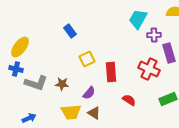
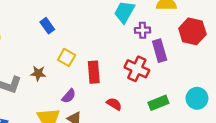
yellow square: (87, 59) -> (67, 57), turned -35
brown star: (62, 84) -> (38, 73), moved

